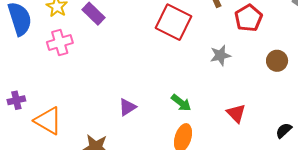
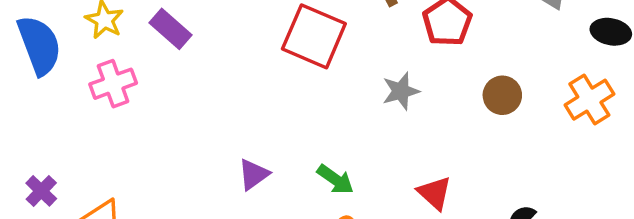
purple cross: (16, 100) -> (41, 191), turned -30
purple triangle: (127, 107) -> (254, 174), moved

